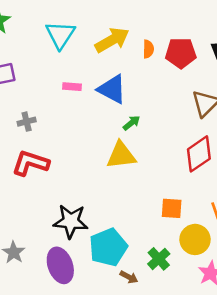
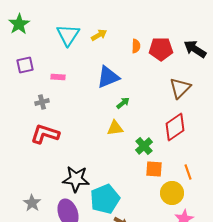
yellow arrow: (112, 40) -> (99, 35), moved, size x0.6
pink rectangle: (72, 87) -> (58, 77), moved
blue triangle: (112, 89) -> (108, 77), turned -50
yellow triangle: (121, 155) -> (115, 128), size x0.7
green cross: (159, 259) -> (144, 146), moved

